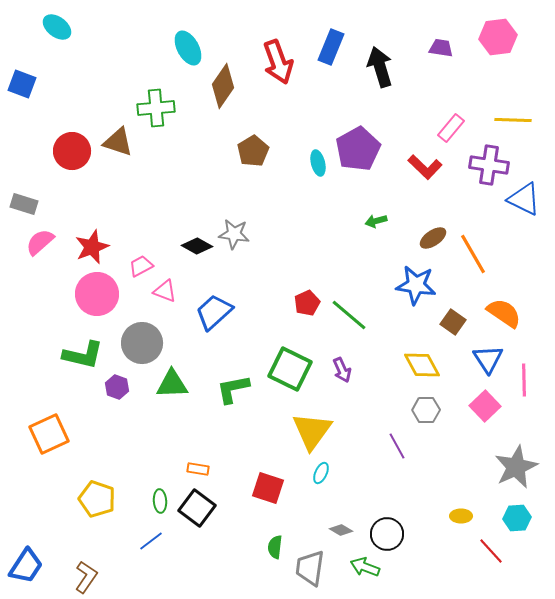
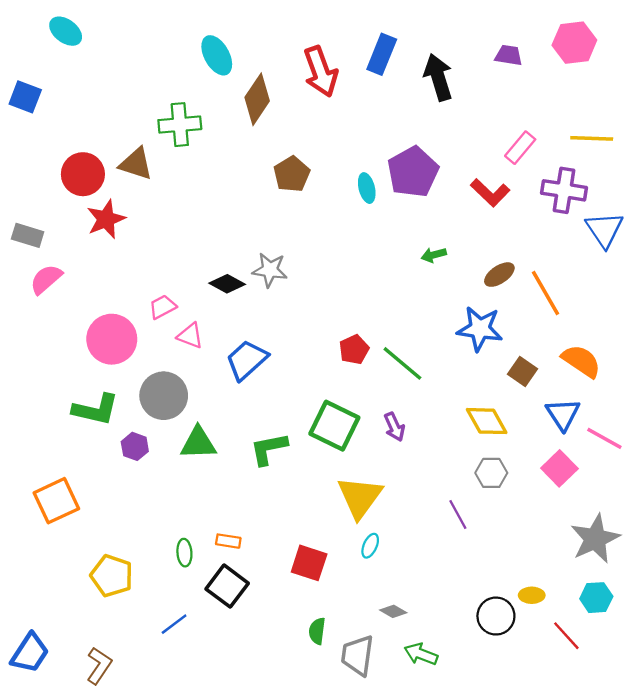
blue triangle: (524, 199) -> (604, 230), turned 30
red star: (92, 247) -> (106, 219), moved
pink line: (524, 380) -> (604, 438), turned -60
green ellipse: (160, 501) -> (184, 553), moved
black circle: (387, 534) -> (496, 616), moved

